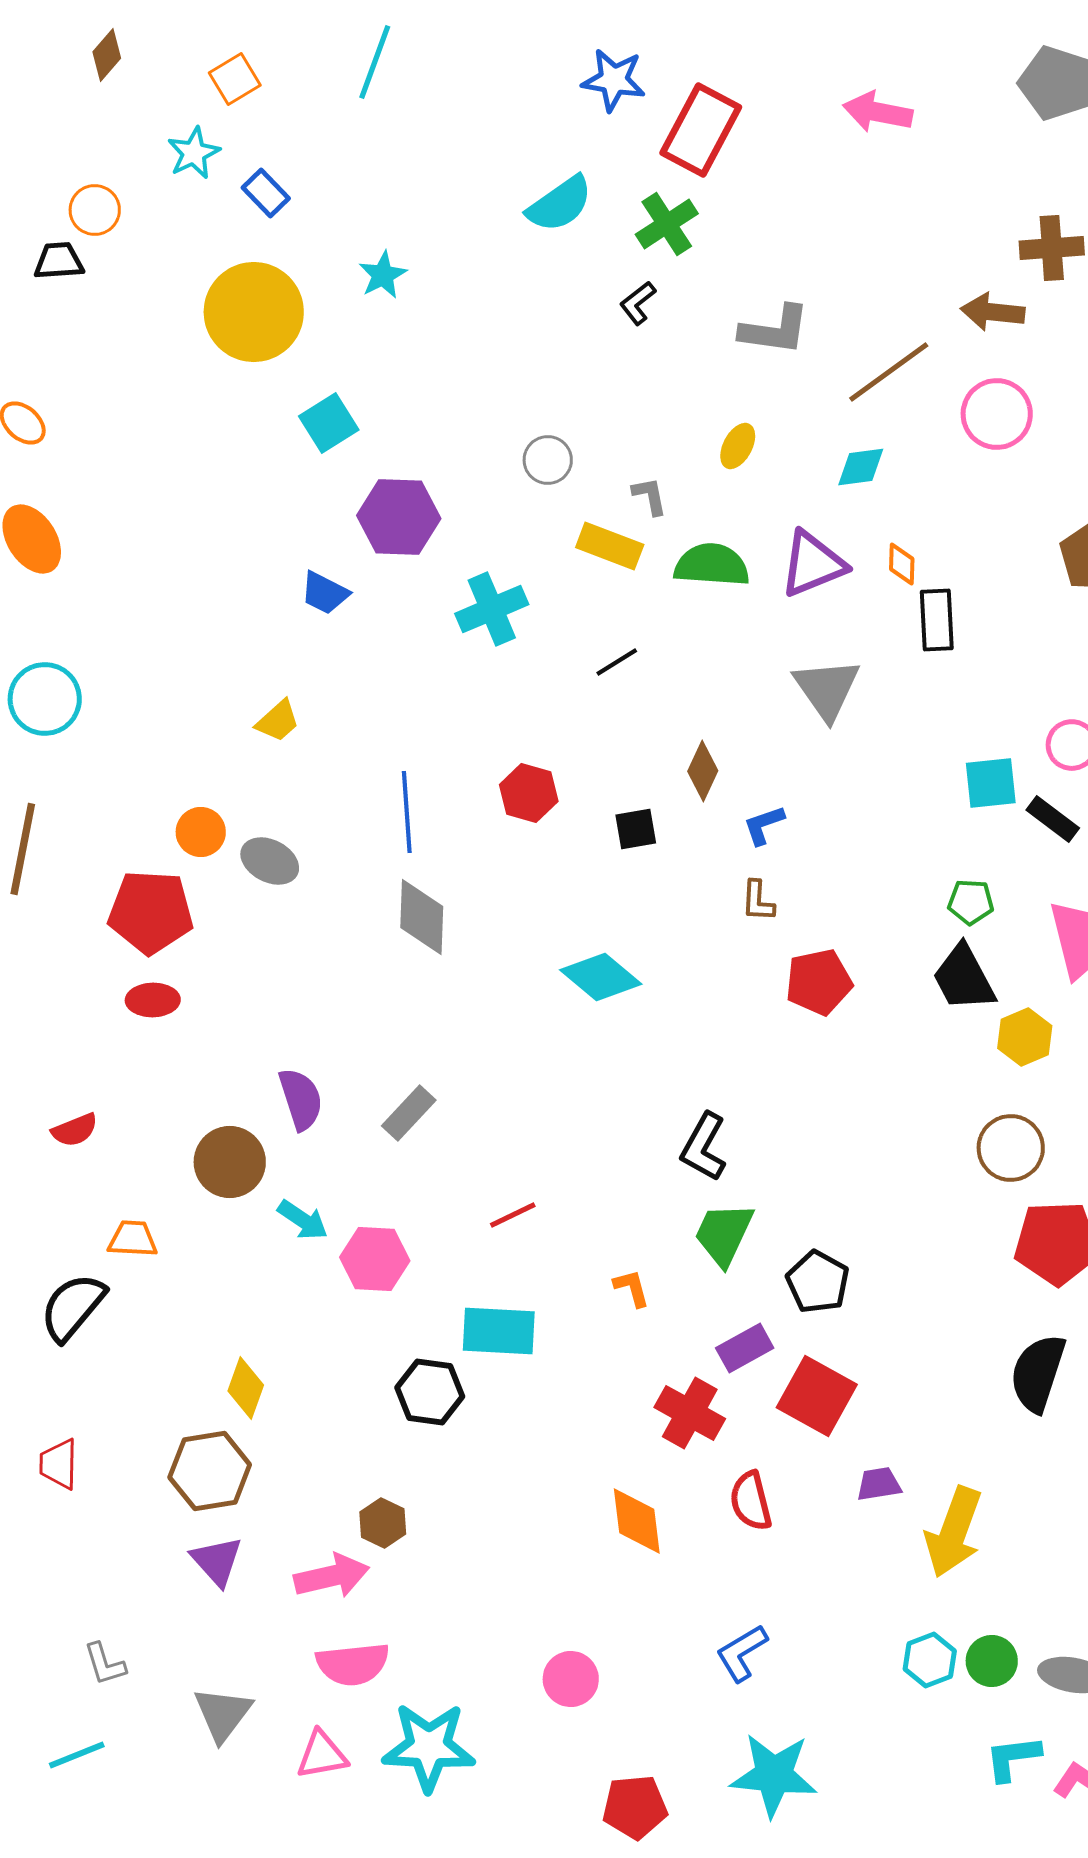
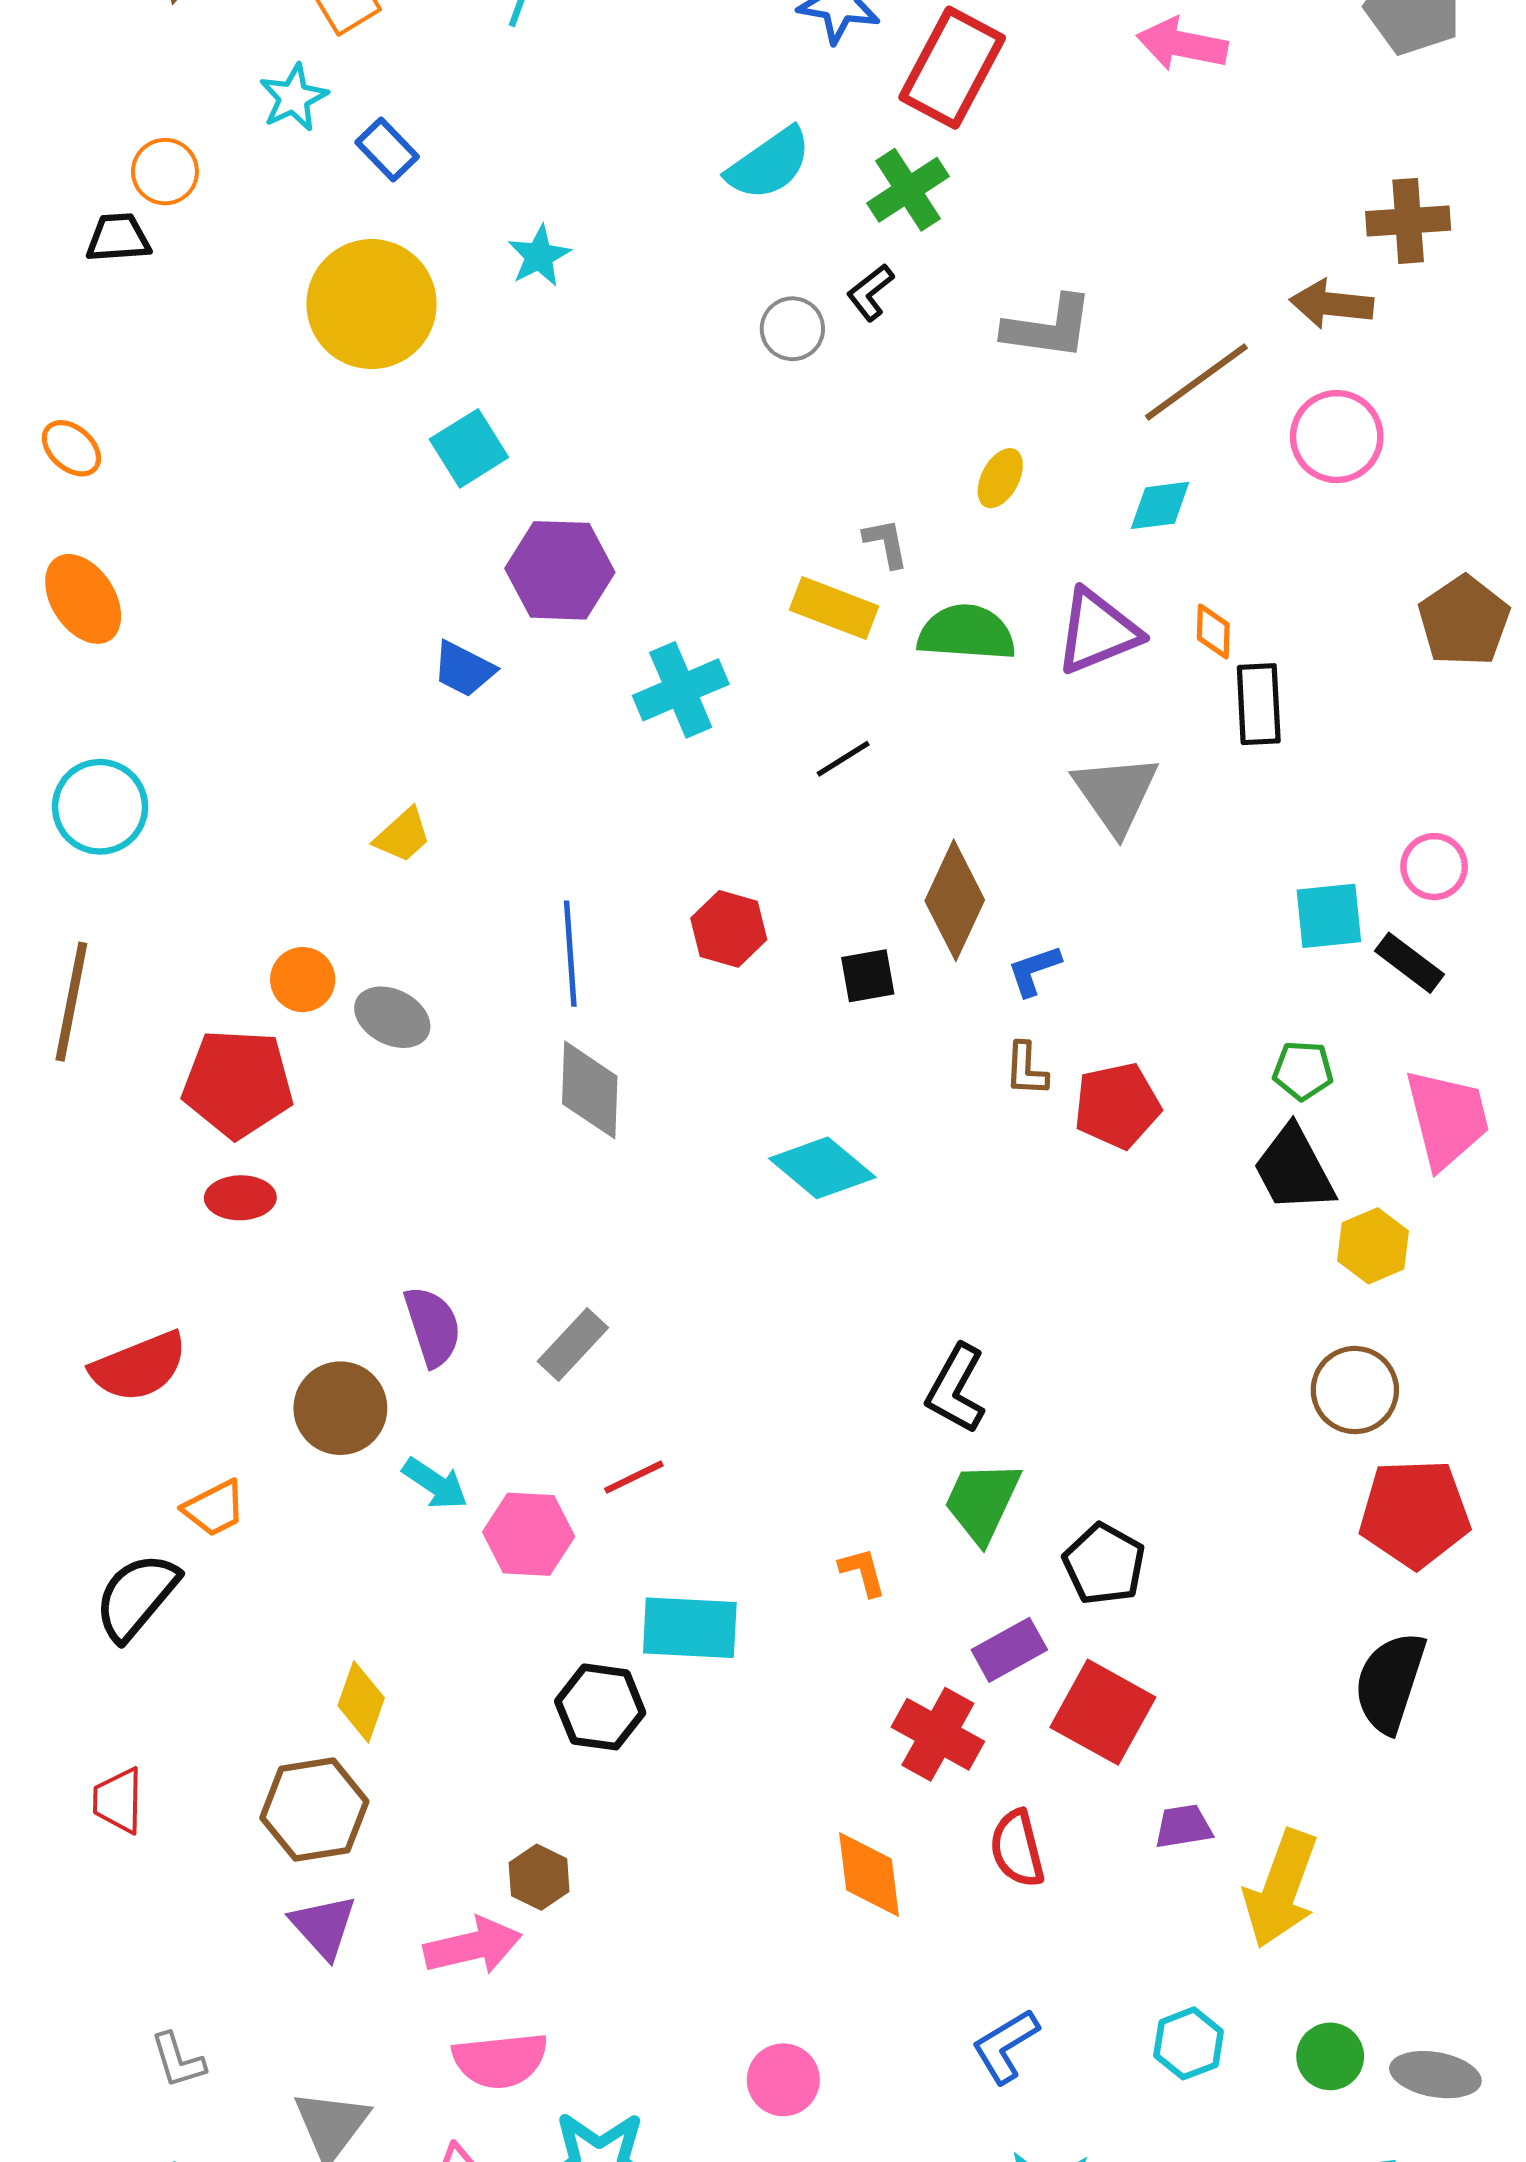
gray circle: (548, 460) -> (792, 329), moved
brown diamond: (703, 771) -> (955, 900), size x1.5
red pentagon: (819, 982) -> (1117, 1106), moved
red semicircle: (75, 1130) -> (139, 1367), size x1.6
red line: (513, 1215) -> (634, 1477), moved
orange trapezoid: (133, 1239) -> (214, 1508), turned 150
cyan hexagon: (930, 1660) -> (1189, 2043), moved

